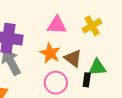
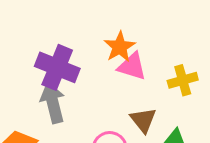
orange star: (50, 53) -> (120, 47), moved

